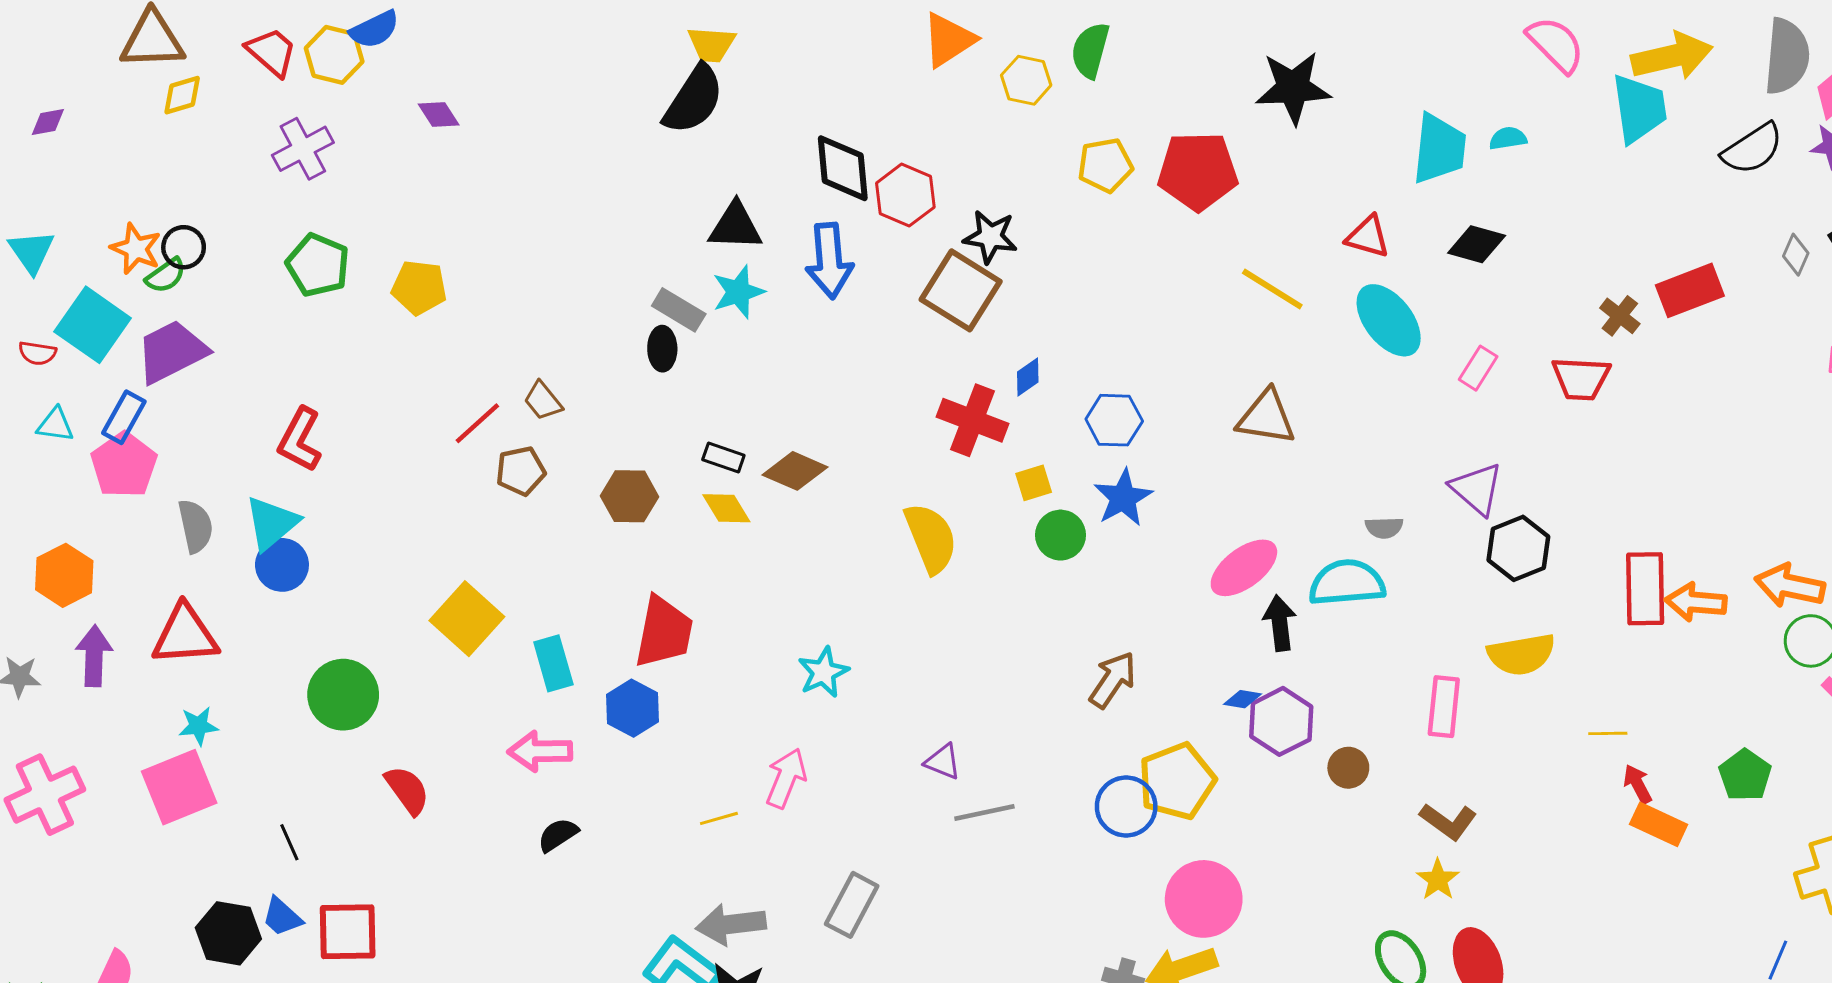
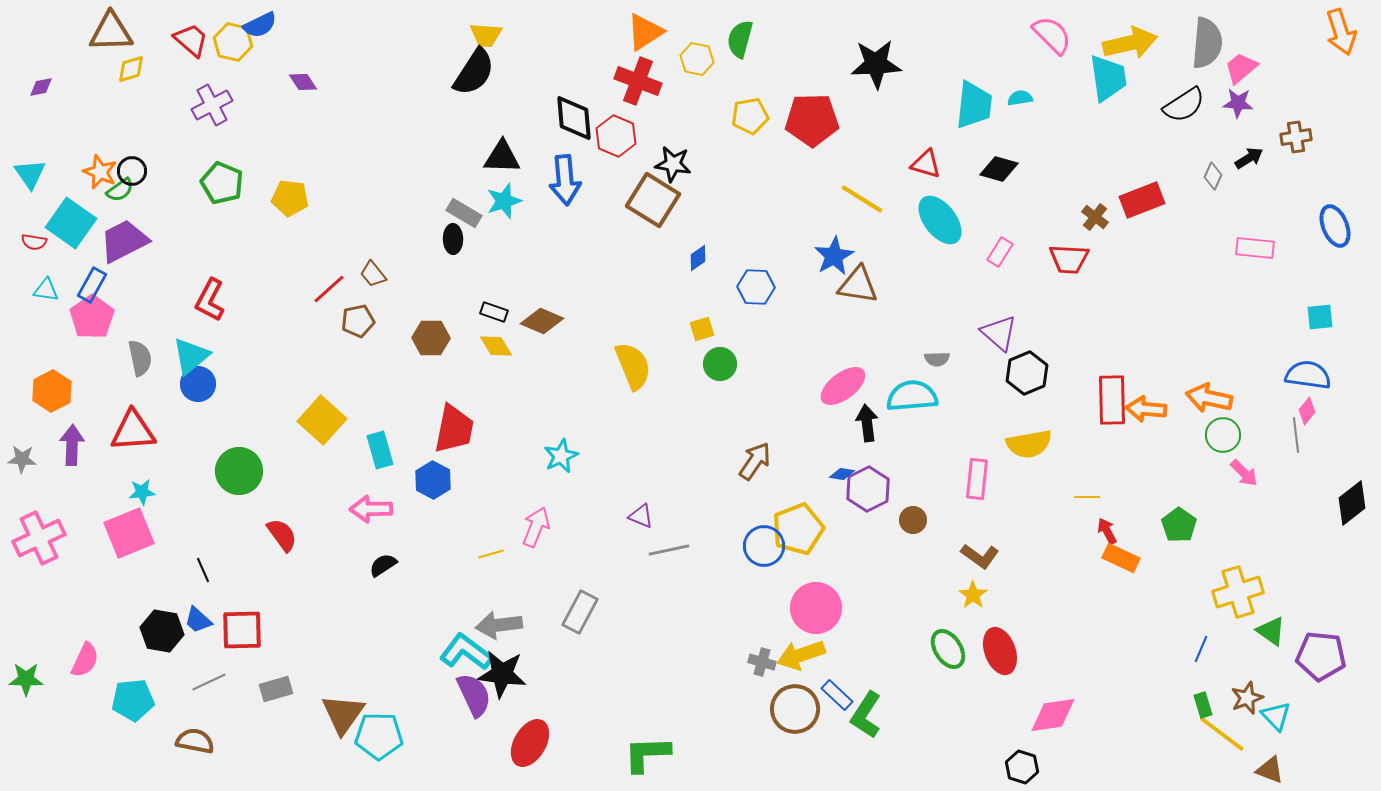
red cross: (973, 420) -> (638, 81), moved
blue star: (1123, 498) -> (834, 256), moved

